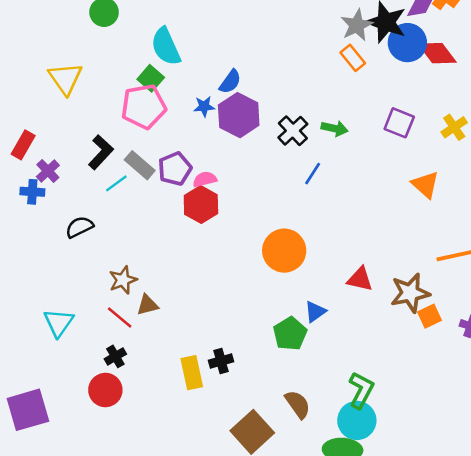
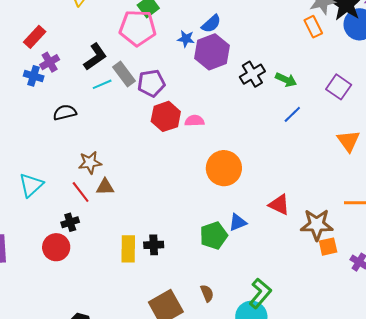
blue line: (313, 174) -> (292, 114), moved
pink semicircle: (205, 179) -> (195, 121), moved
brown semicircle: (298, 404) -> (207, 293), size x0.7

